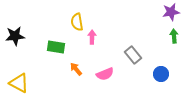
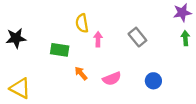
gray rectangle: (133, 55) -> (137, 37), moved
blue circle: (161, 74) -> (153, 81), moved

